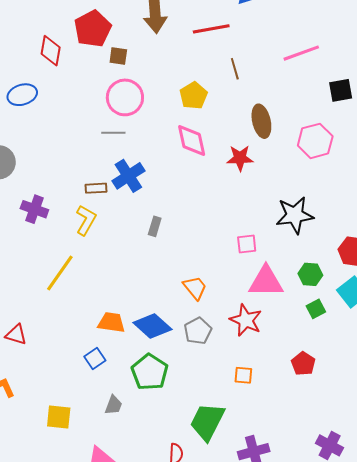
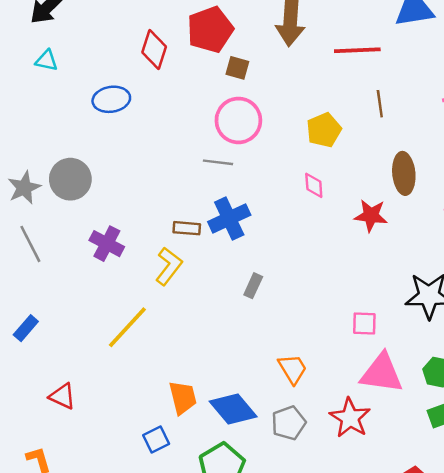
pink diamond: (192, 140) -> (314, 185), size x0.6
orange trapezoid: (111, 322) -> (183, 398), turned 60

